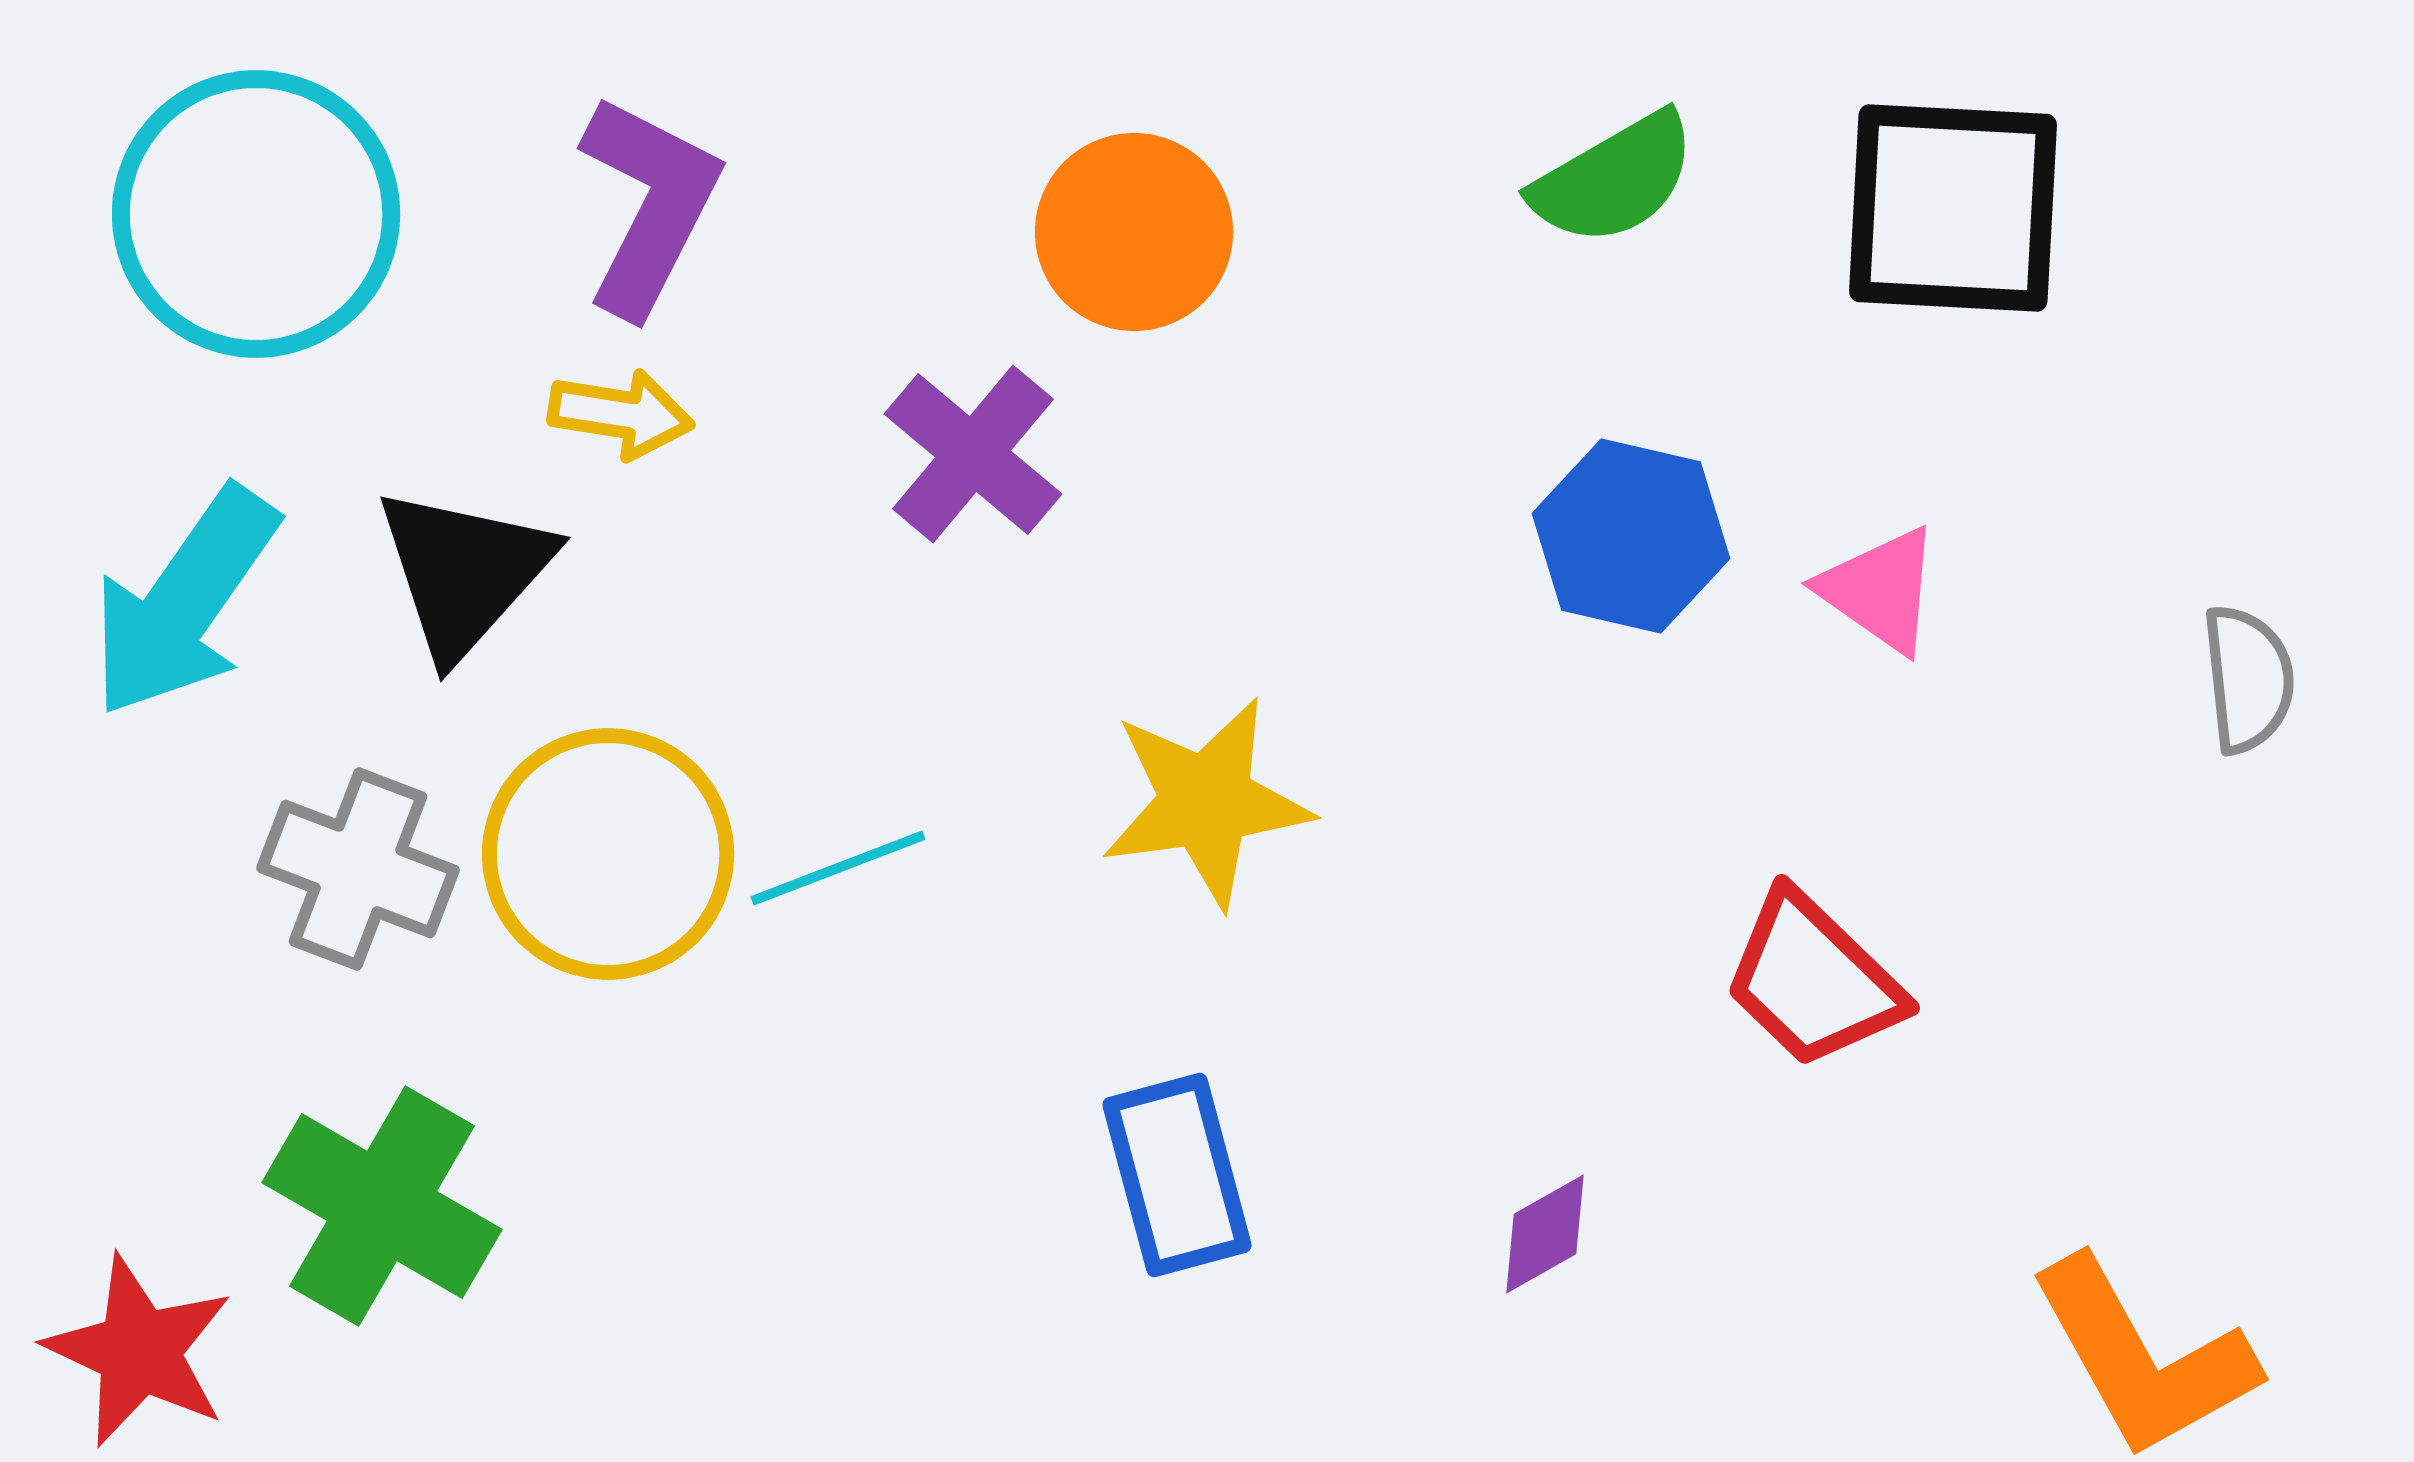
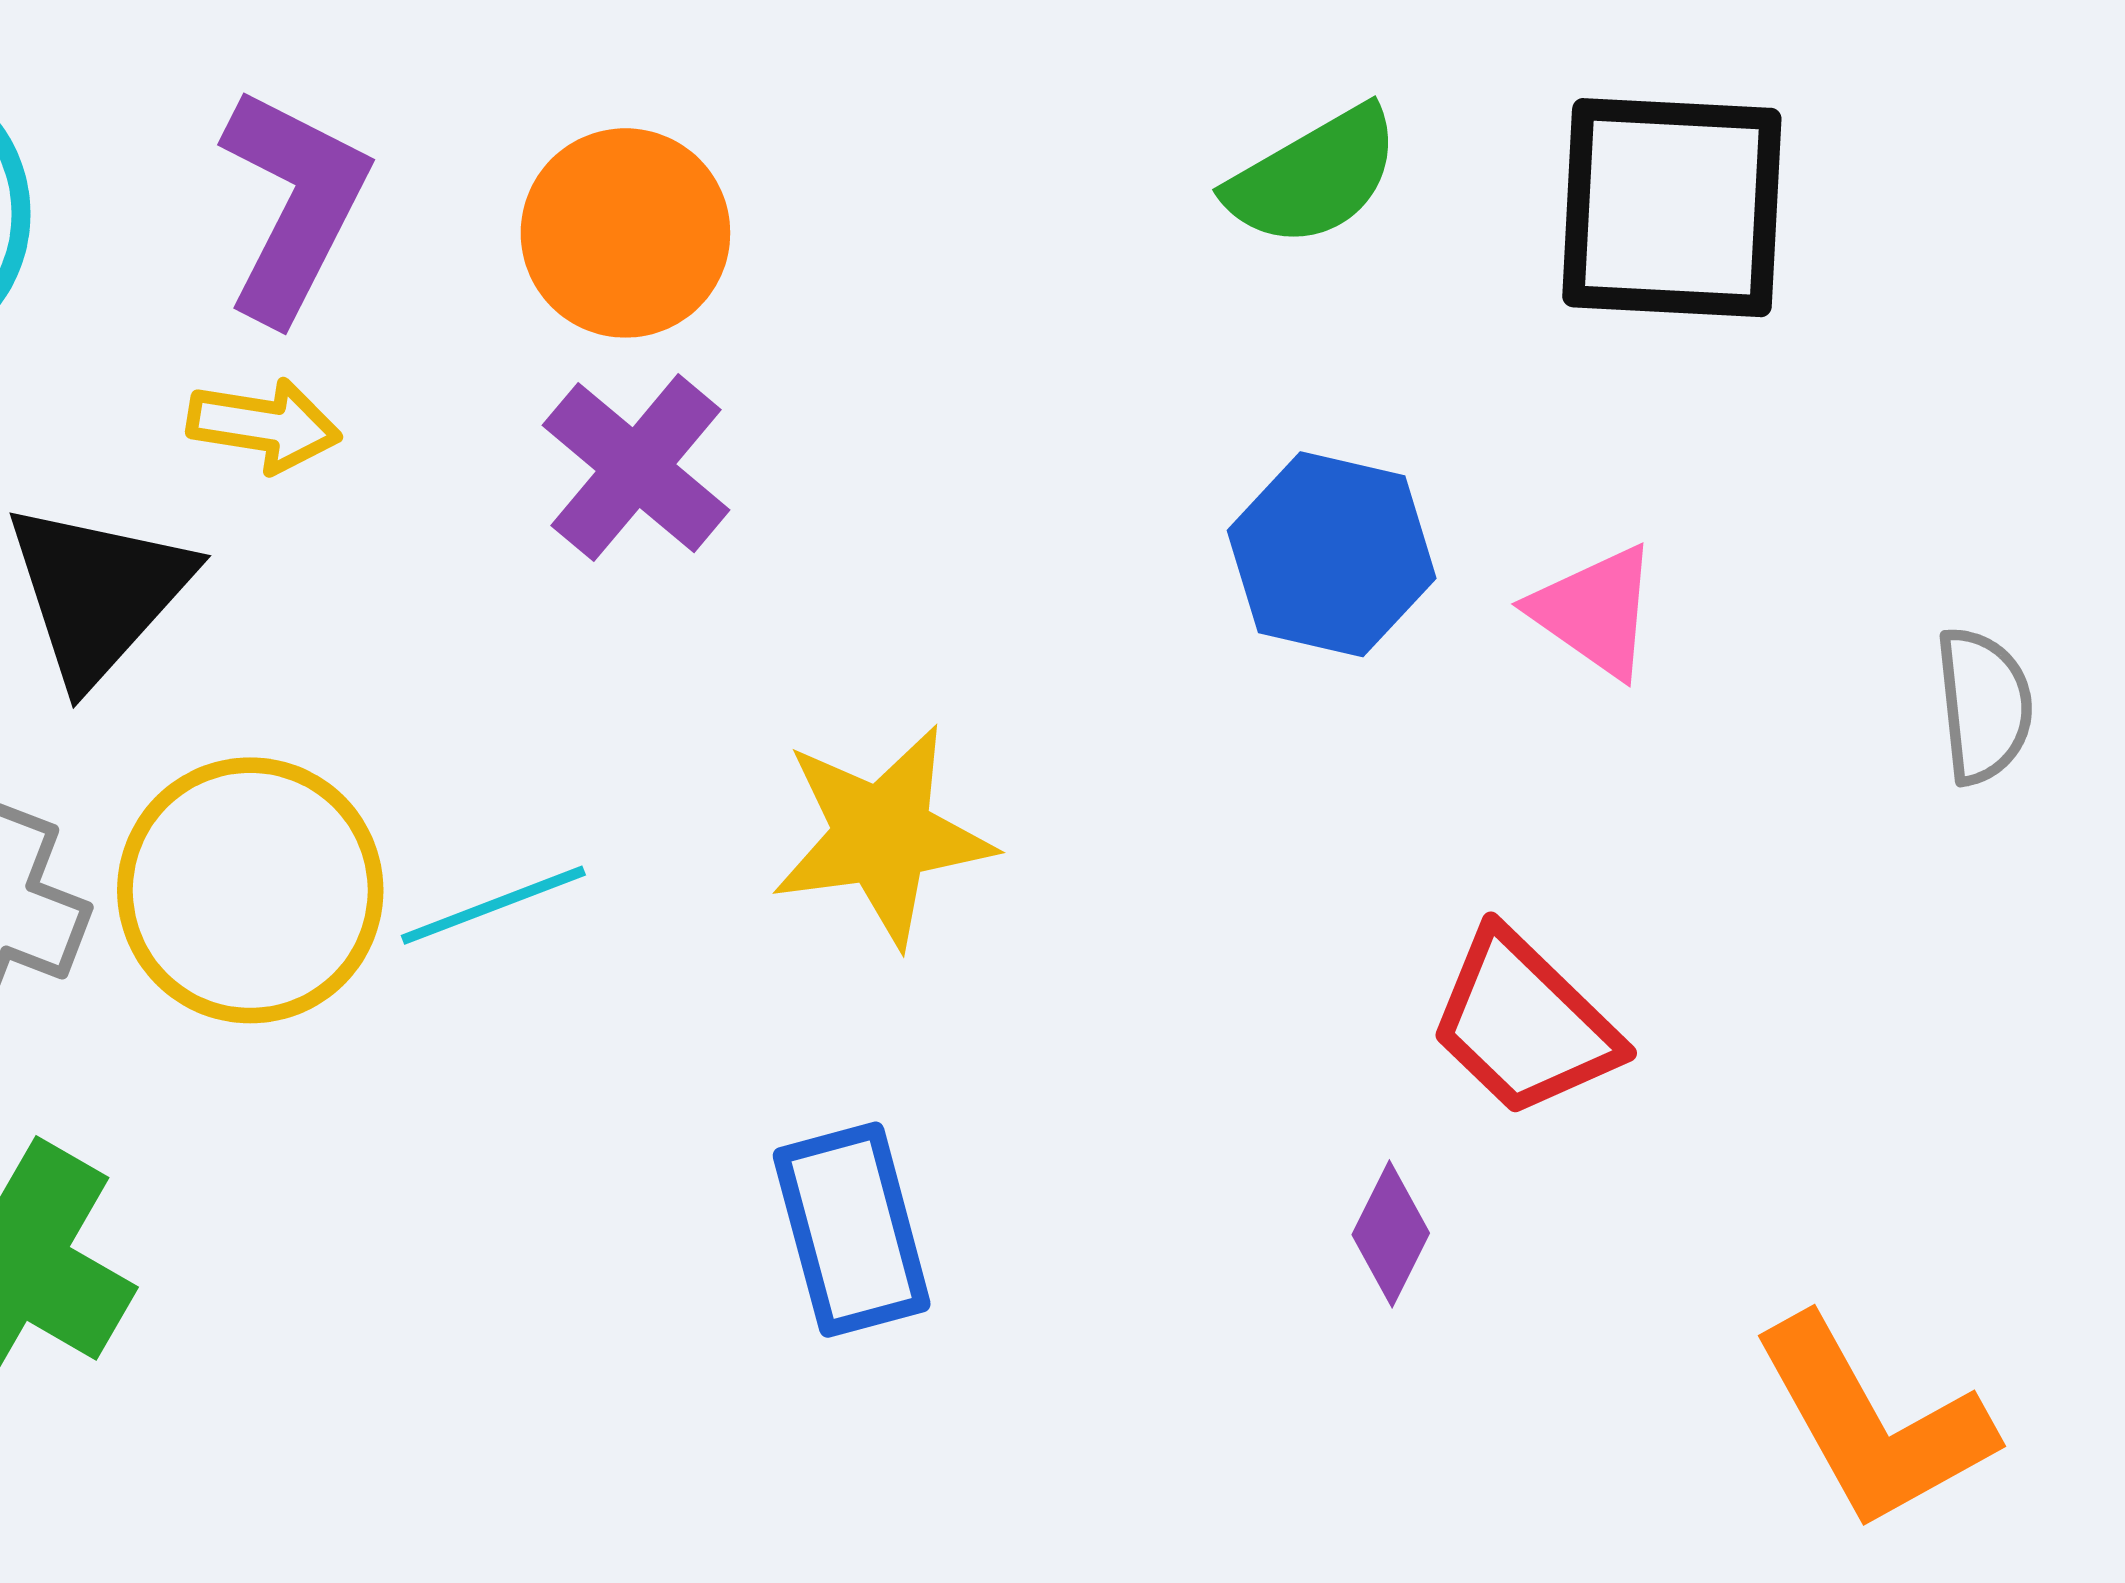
orange circle: (1134, 232) -> (625, 233), moved
purple diamond: (1545, 1234) -> (1391, 1234), moved, turned -34

